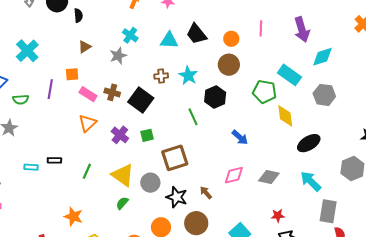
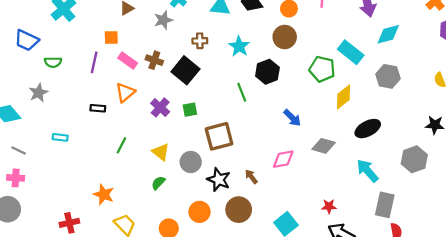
brown cross: (161, 76) -> (200, 41), moved
purple line: (50, 89) -> (94, 62), moved
yellow diamond: (285, 116) -> (343, 97), turned 55
black rectangle: (54, 160) -> (98, 108), moved
yellow triangle: (123, 175) -> (161, 152), size x0.7
gray diamond: (269, 177) -> (324, 146), moved

